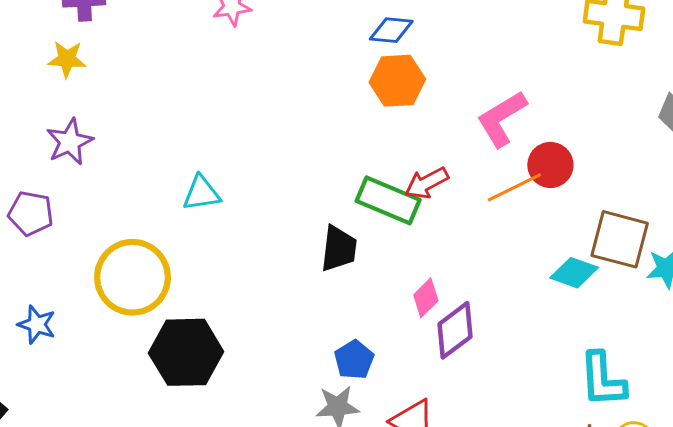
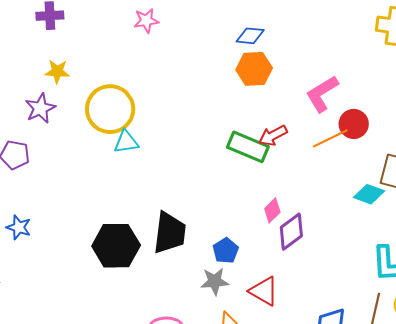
yellow star: (67, 59) -> (57, 71), moved
black trapezoid: (339, 249) -> (170, 233), moved, size x1.4
yellow circle: (133, 277) -> (110, 109), moved

